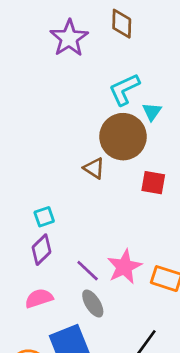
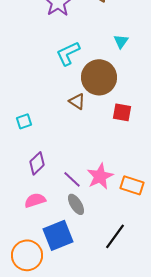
cyan L-shape: (124, 89) -> (68, 53), moved
cyan triangle: (152, 112) -> (121, 41), moved
cyan square: (44, 217) -> (24, 121), moved

